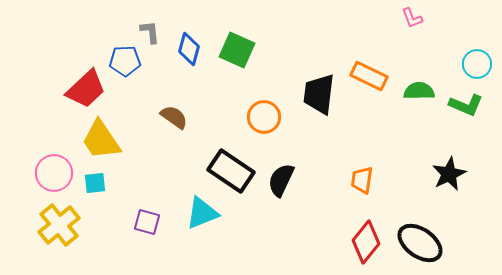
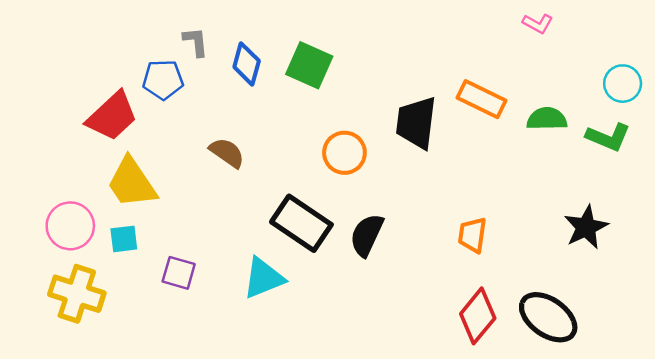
pink L-shape: (412, 18) -> (538, 23), turned -40
purple square: (147, 222) -> (179, 273), moved
yellow cross: (59, 225) -> (77, 294), turned -33

